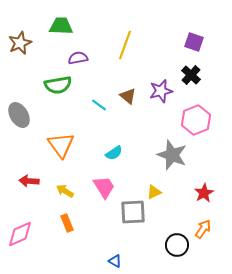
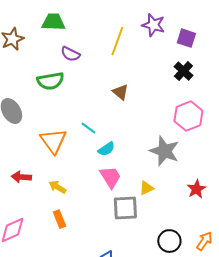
purple semicircle: (78, 58) -> (70, 54), turned -144
purple star: (161, 91) -> (153, 25), moved, turned 30
cyan line: (99, 105) -> (88, 128), moved
pink trapezoid: (104, 187) -> (110, 177), moved
orange arrow: (203, 229) -> (204, 241), moved

